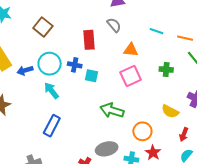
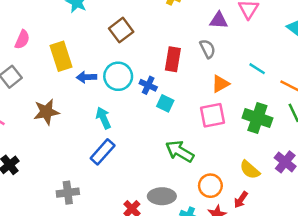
orange triangle: (131, 50) -> (220, 84), turned -49
green cross: (166, 70) -> (257, 118), size x1.6
cyan arrow: (51, 91) -> (103, 118), moved
red arrow: (184, 134) -> (241, 200), moved

